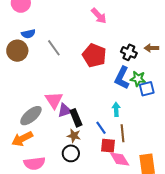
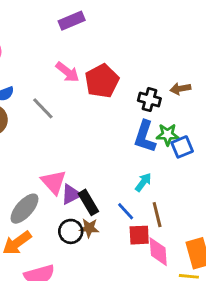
pink arrow: (99, 16) -> (67, 72), moved
red pentagon: (94, 55) -> (102, 81), moved, turned 30
cyan arrow: (116, 109) -> (143, 182), turned 48
black circle: (71, 153) -> (71, 231), moved
pink diamond: (120, 159) -> (158, 252), turned 35

